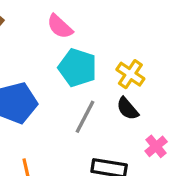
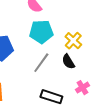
cyan pentagon: (77, 68) -> (41, 32), turned -30

